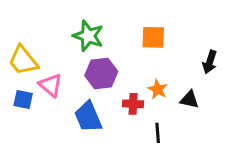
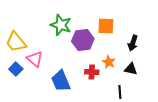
black arrow: (210, 62) -> (133, 43), moved
purple hexagon: (101, 74) -> (83, 40), moved
blue square: (23, 100) -> (16, 69), turned 32
black line: (158, 133) -> (120, 92), moved

